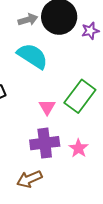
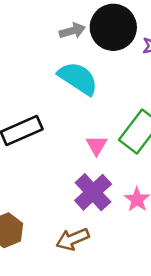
purple cross: (45, 143) -> (93, 192), turned -36

